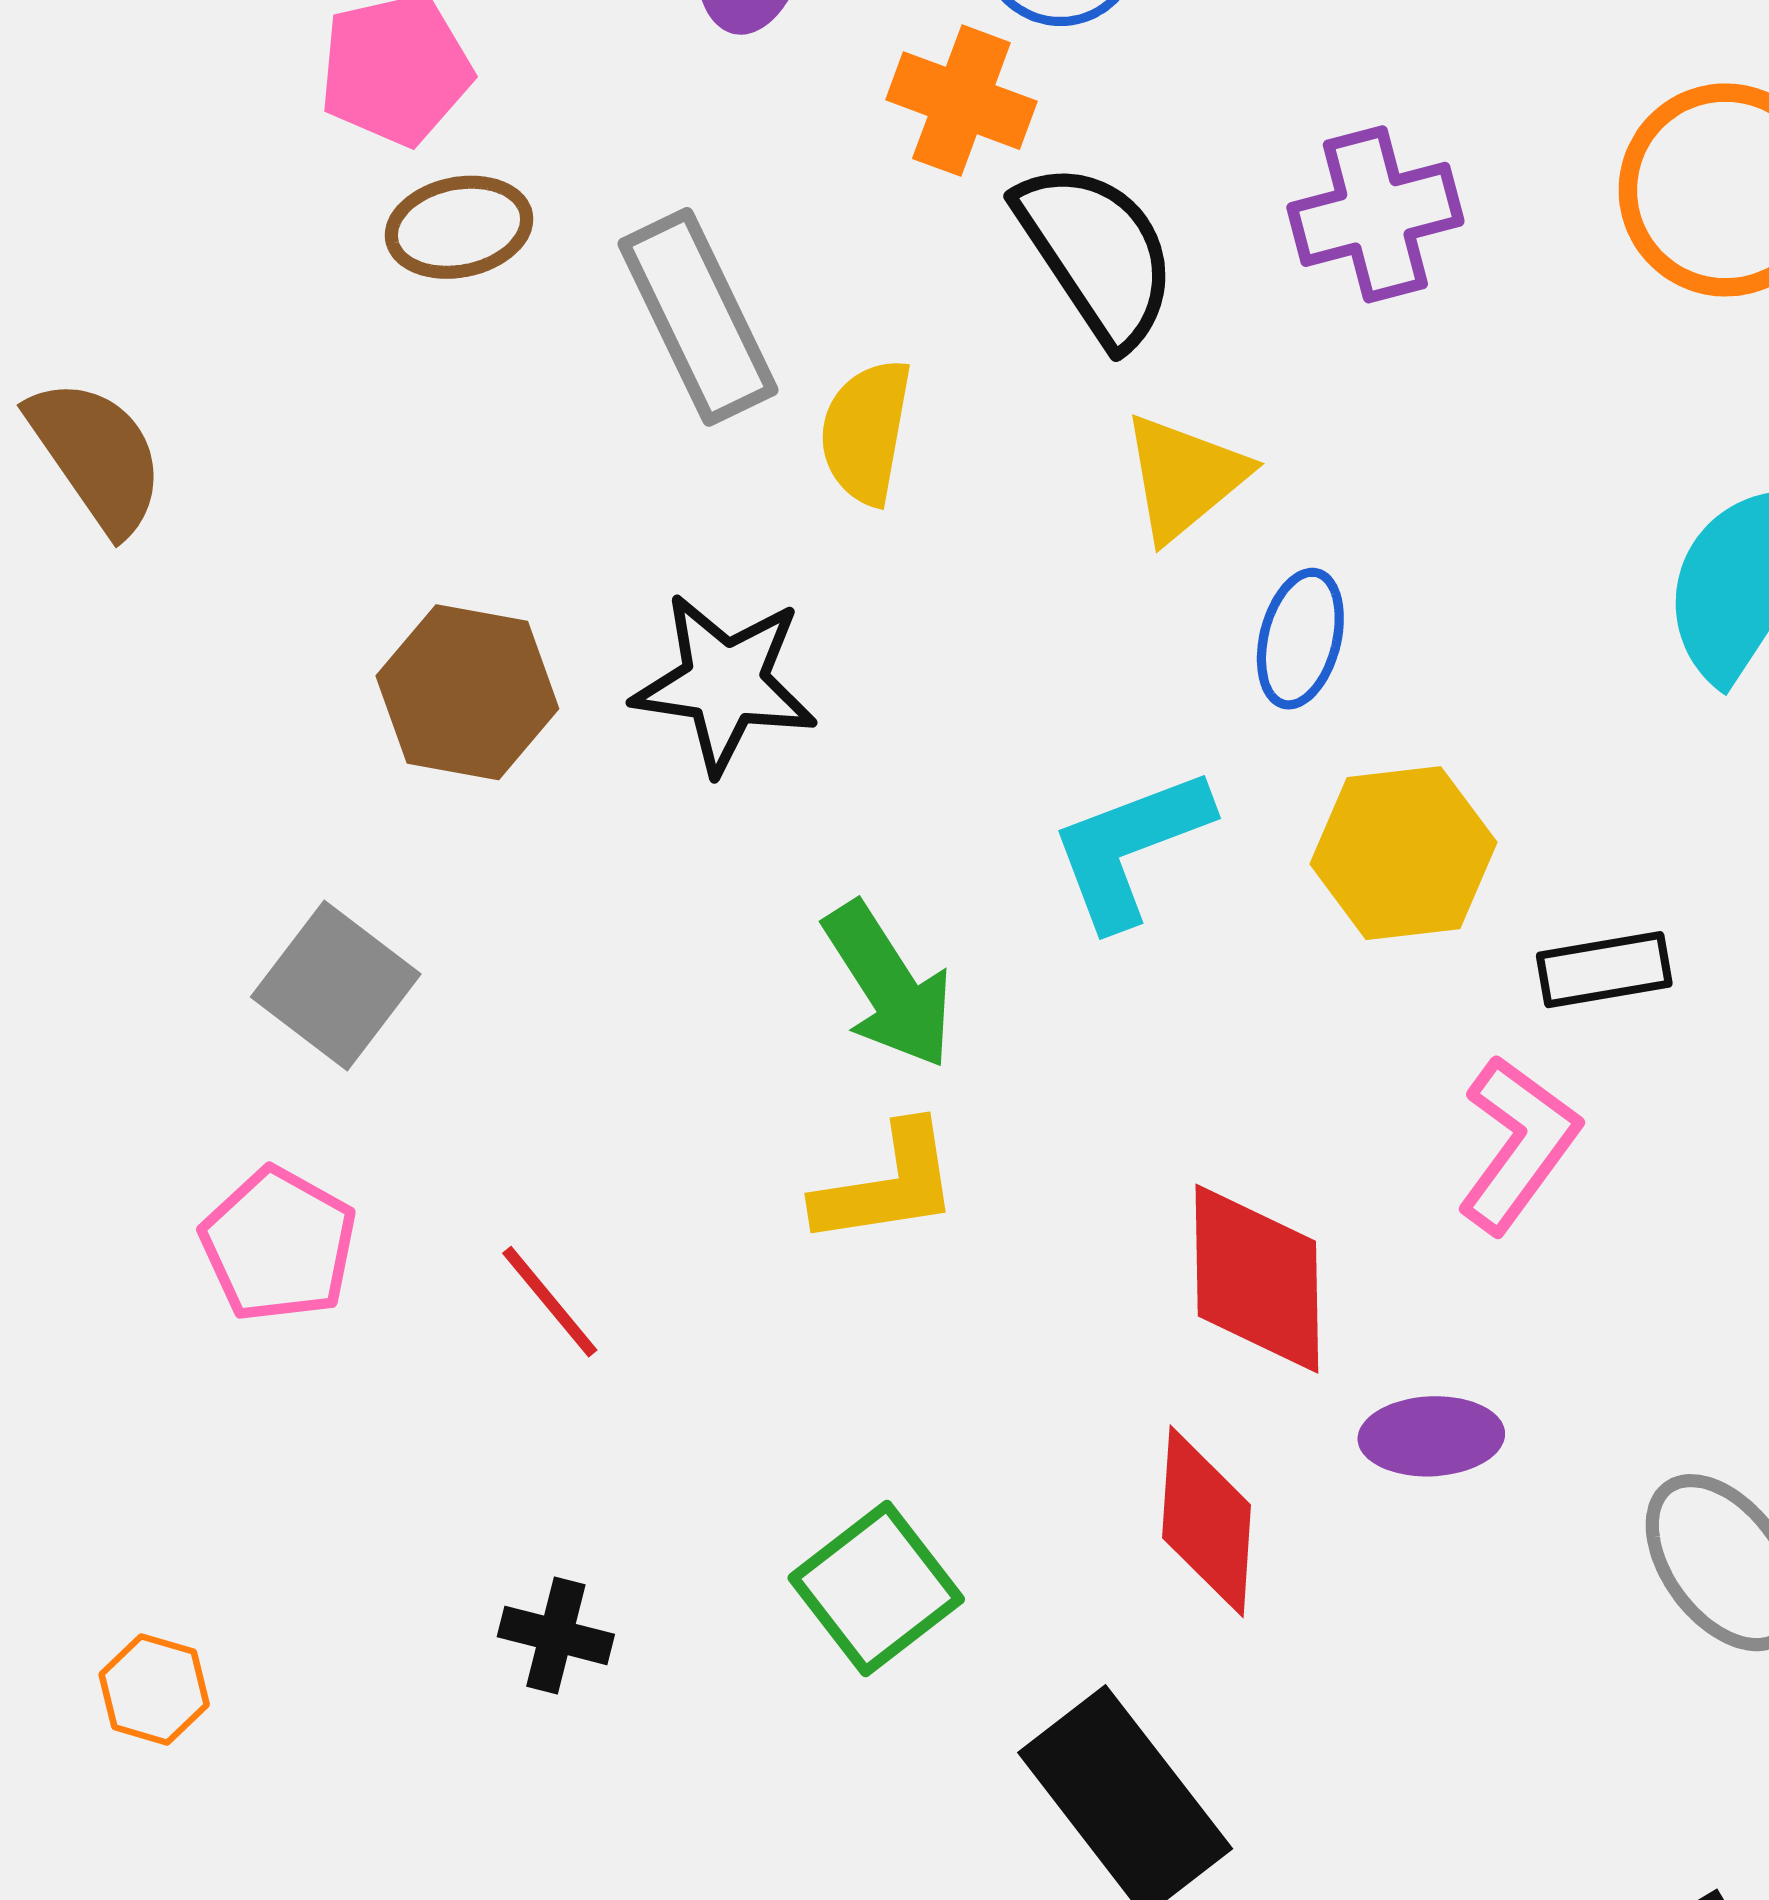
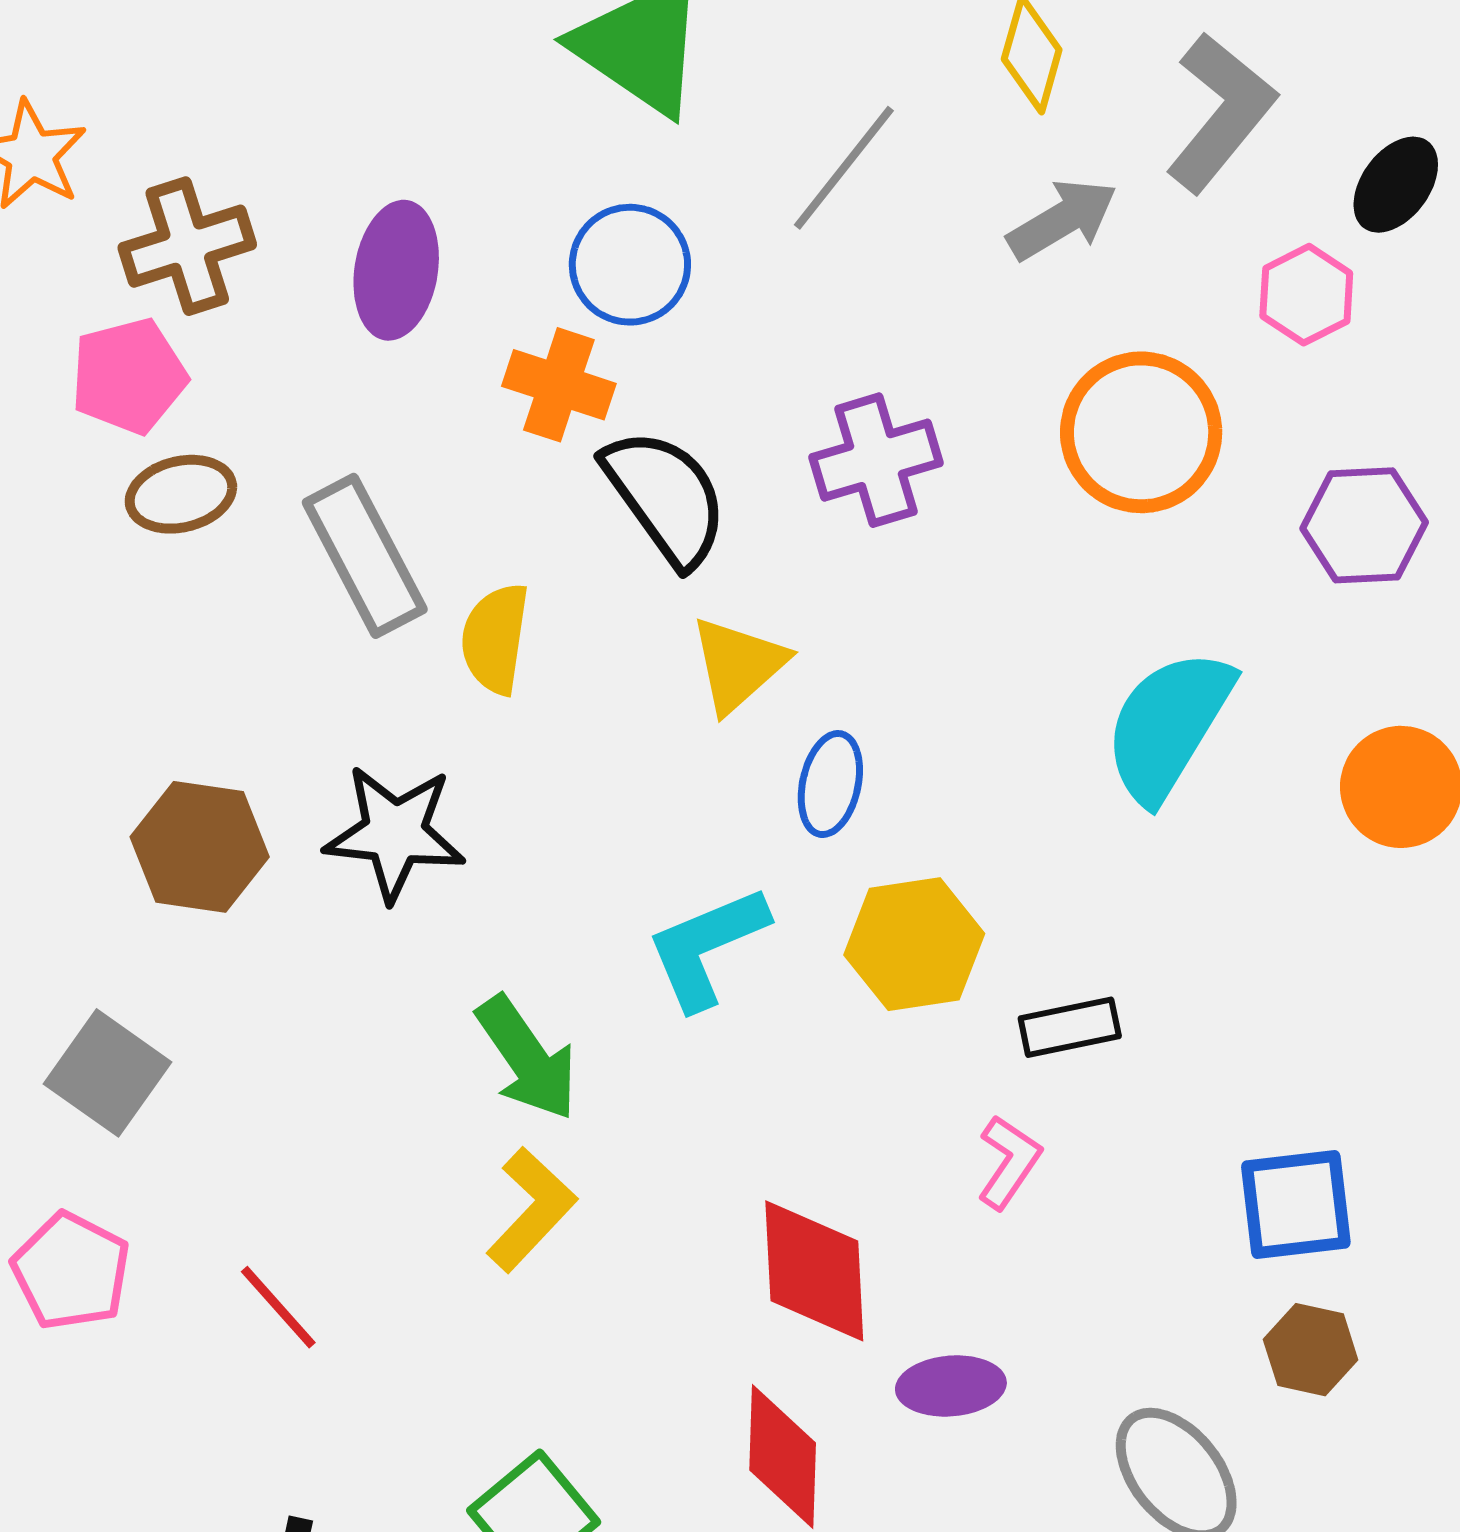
pink L-shape: (1518, 1144) -> (1009, 1162), size x0.7
yellow L-shape: (887, 1185) -> (531, 1210), turned -36

